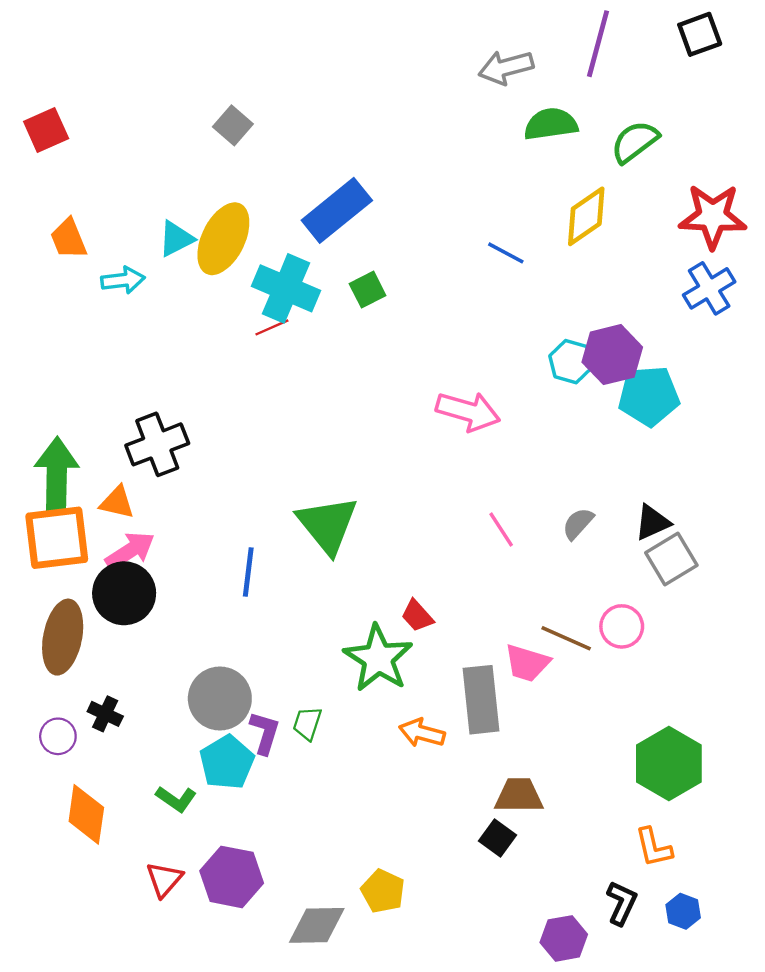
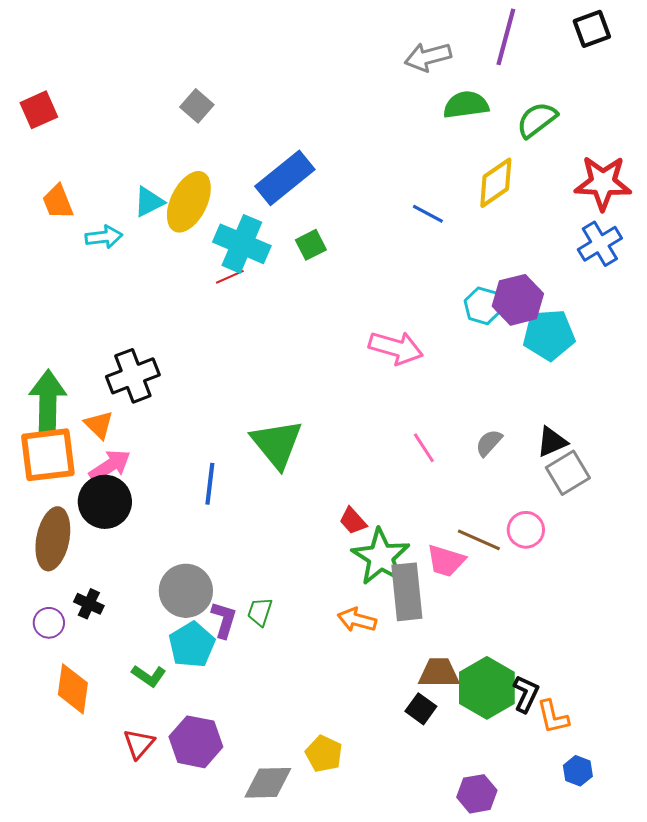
orange triangle: (117, 502) -> (99, 425), turned 32
green star: (378, 658) -> (381, 557), moved
green hexagon: (669, 764) -> (487, 688), moved
black L-shape: (622, 903) -> (526, 694), moved

